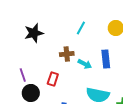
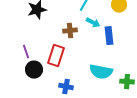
cyan arrow: (85, 64) -> (93, 23), moved
red rectangle: (53, 79) -> (56, 56), size x1.5

